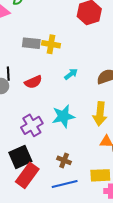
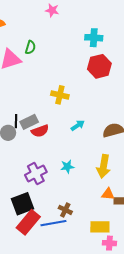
gray rectangle: (31, 43) -> (29, 122), moved, turned -36
cyan star: (63, 116) -> (67, 167), size x0.6
blue line: (65, 184) -> (53, 223), moved

